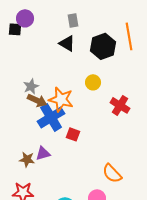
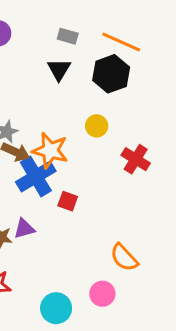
gray rectangle: (73, 20) -> (68, 36), turned -64
orange line: (129, 36) -> (121, 42), moved, turned -56
black triangle: (67, 43) -> (59, 69), turned 30

